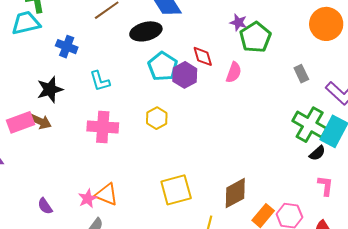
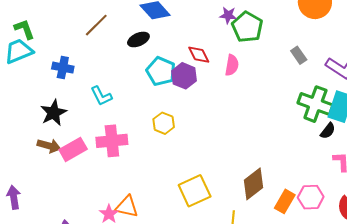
black ellipse: (146, 31) -> (138, 39), size x0.7
pink rectangle: (21, 122) -> (73, 149), moved

